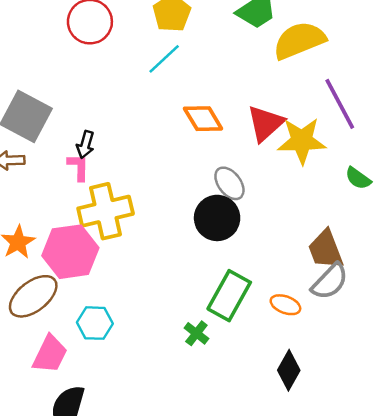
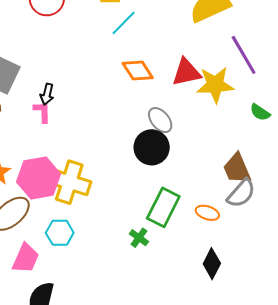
cyan line: (164, 59) -> (124, 23), moved
red triangle: (265, 123) -> (186, 72), turned 32
yellow cross: (106, 211) -> (69, 182), moved, turned 33

